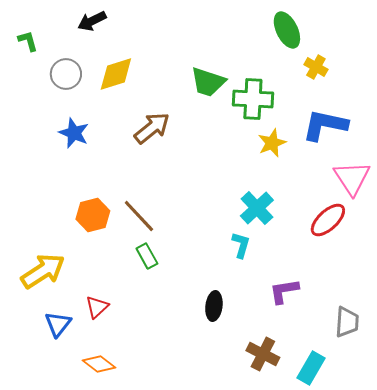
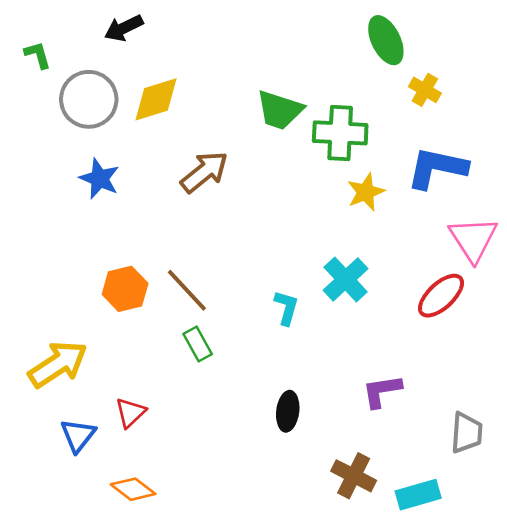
gray circle: (66, 74) -> (89, 99), size x1.4
cyan L-shape: (241, 245) -> (286, 308), moved
cyan rectangle: (311, 368) -> (418, 495), turned 44

